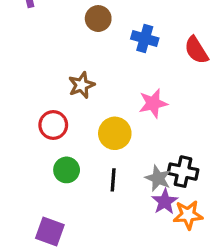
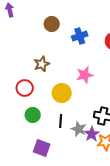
blue cross: (145, 38) -> (80, 36), turned -35
gray star: (158, 178) -> (79, 129), moved
purple square: (50, 231) -> (42, 148), moved

